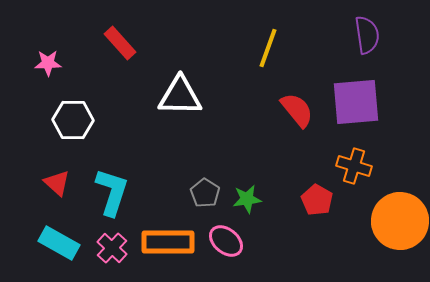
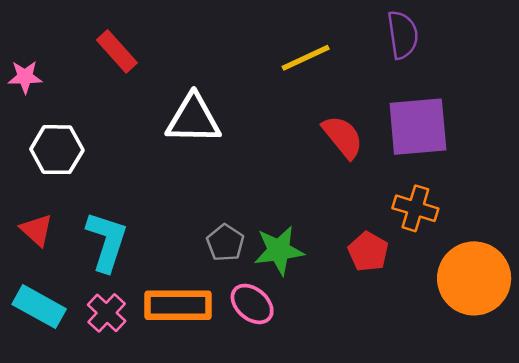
purple semicircle: (367, 35) -> (403, 35), moved
yellow line: (268, 48) -> (306, 58), turned 45
green star: (247, 199) -> (279, 250), size x1.4

